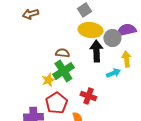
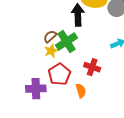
black arrow: (96, 51) -> (78, 15), moved
brown semicircle: (62, 53) -> (50, 36), moved, turned -48

